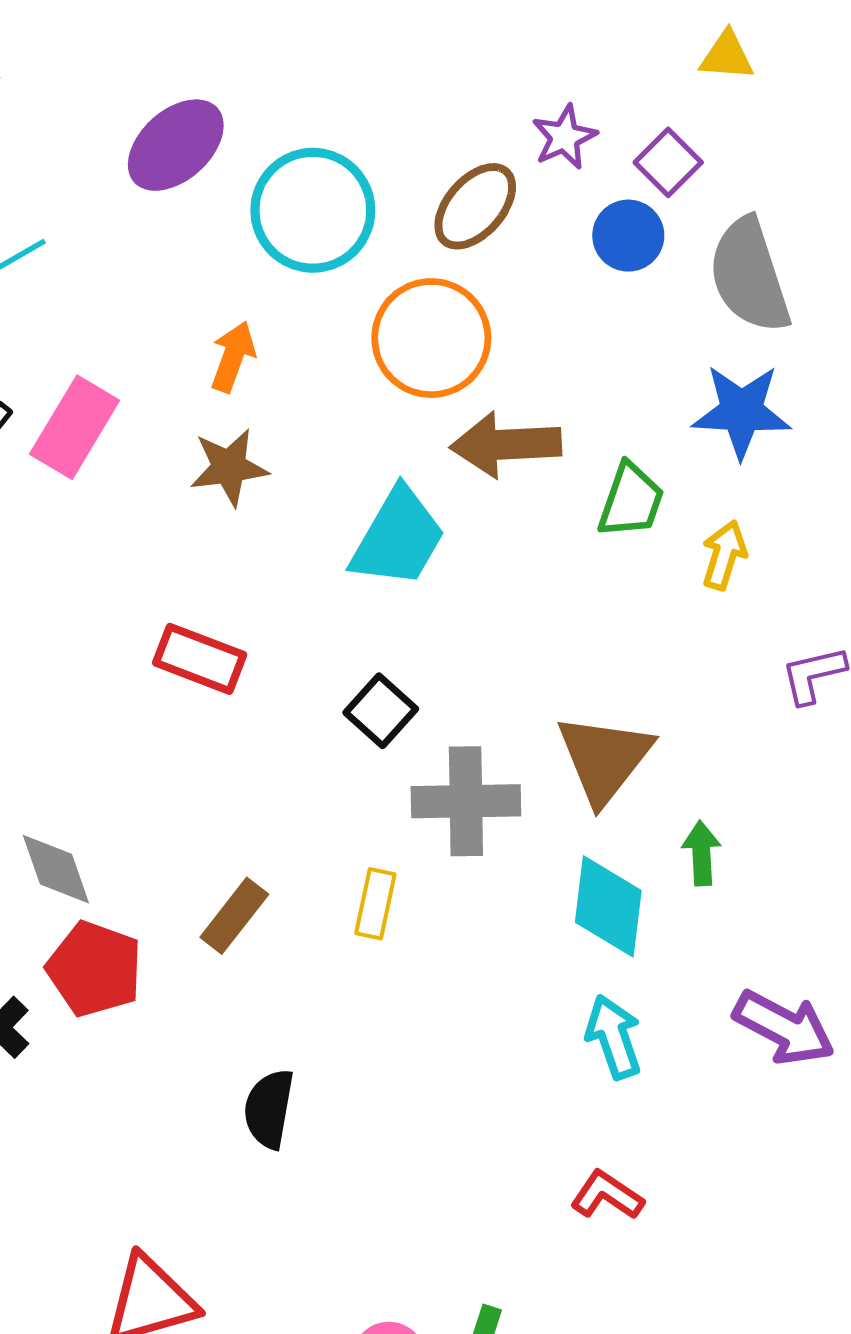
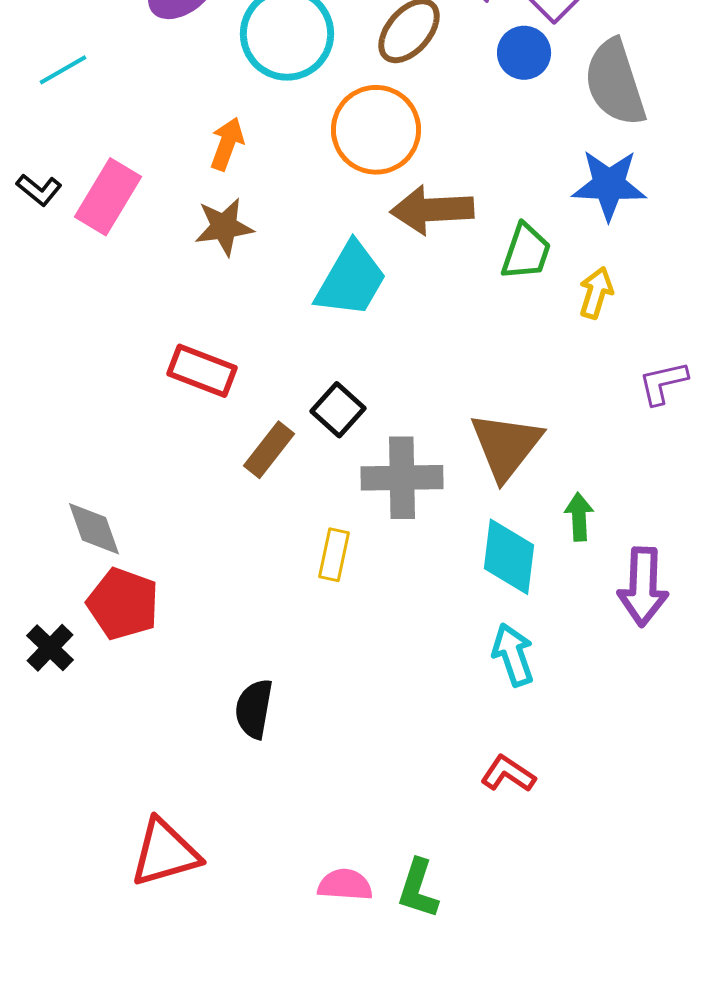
brown rectangle: (234, 916) -> (269, 450), moved
purple arrow: (784, 1028) -> (643, 587), moved, turned 64

